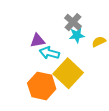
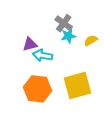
yellow square: (68, 73) -> (77, 85), moved, turned 36

